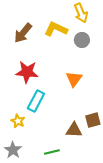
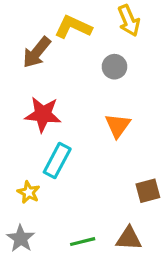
yellow L-shape: (56, 29) -> (73, 27), moved
gray circle: (82, 40) -> (114, 67), moved
brown triangle: (74, 130) -> (129, 238), moved

